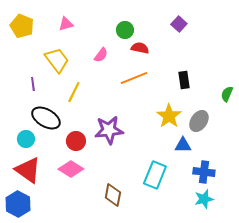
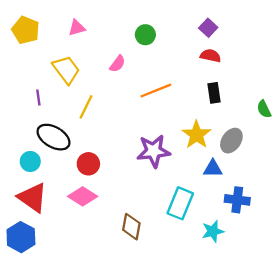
red semicircle: (140, 48) -> (210, 56), moved
green semicircle: (227, 94) -> (264, 109), turned -49
purple star: (109, 130) -> (154, 151), moved
cyan star: (204, 199) -> (213, 231), moved

